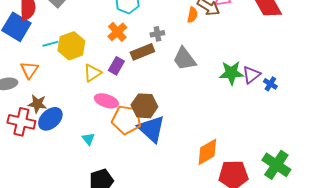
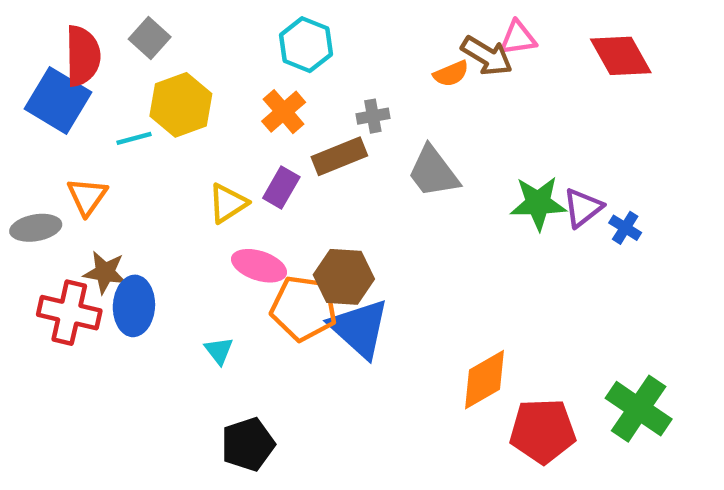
orange semicircle: (192, 15) -> (451, 74), turned 56
yellow hexagon: (71, 46) -> (181, 105), moved
blue ellipse: (50, 119) -> (134, 306), turned -45

